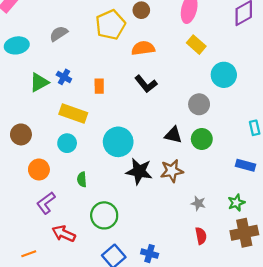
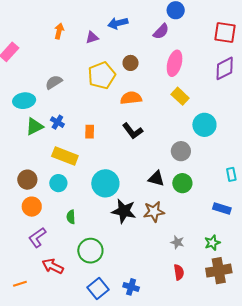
cyan ellipse: (17, 45) -> (24, 101), moved
brown circle: (21, 134) -> (27, 180), moved

